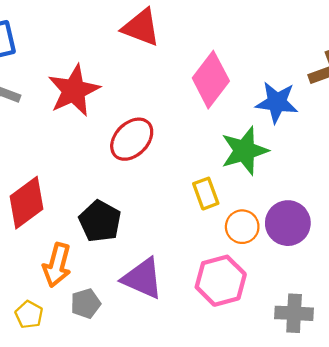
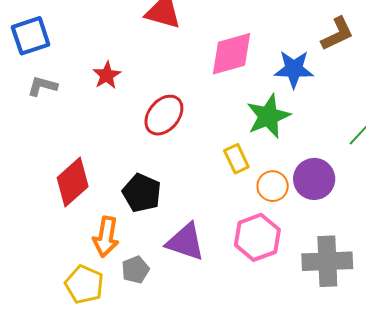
pink diamond: (211, 80) -> (232, 54), turned 42
red star: (74, 90) -> (107, 75), size x0.6
gray cross: (294, 313) -> (327, 261), size x1.4
yellow pentagon: (29, 315) -> (84, 284), size x1.5

